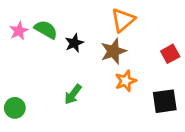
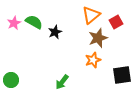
brown star: (113, 51) -> (98, 38), moved
red square: (170, 54) -> (116, 22), moved
green arrow: (73, 94) -> (62, 82), moved

